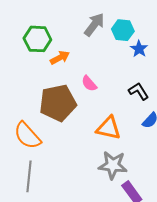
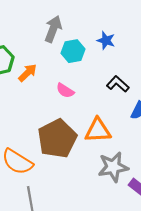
cyan hexagon: (123, 30) -> (73, 51), moved
brown pentagon: (58, 103) -> (57, 139), moved

